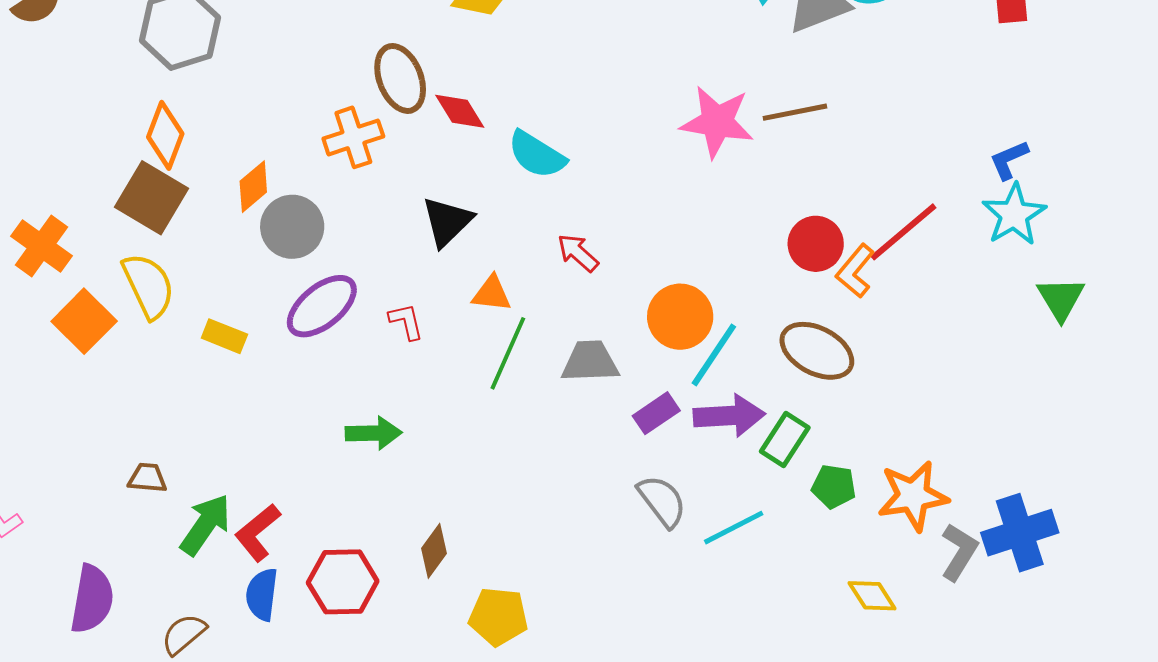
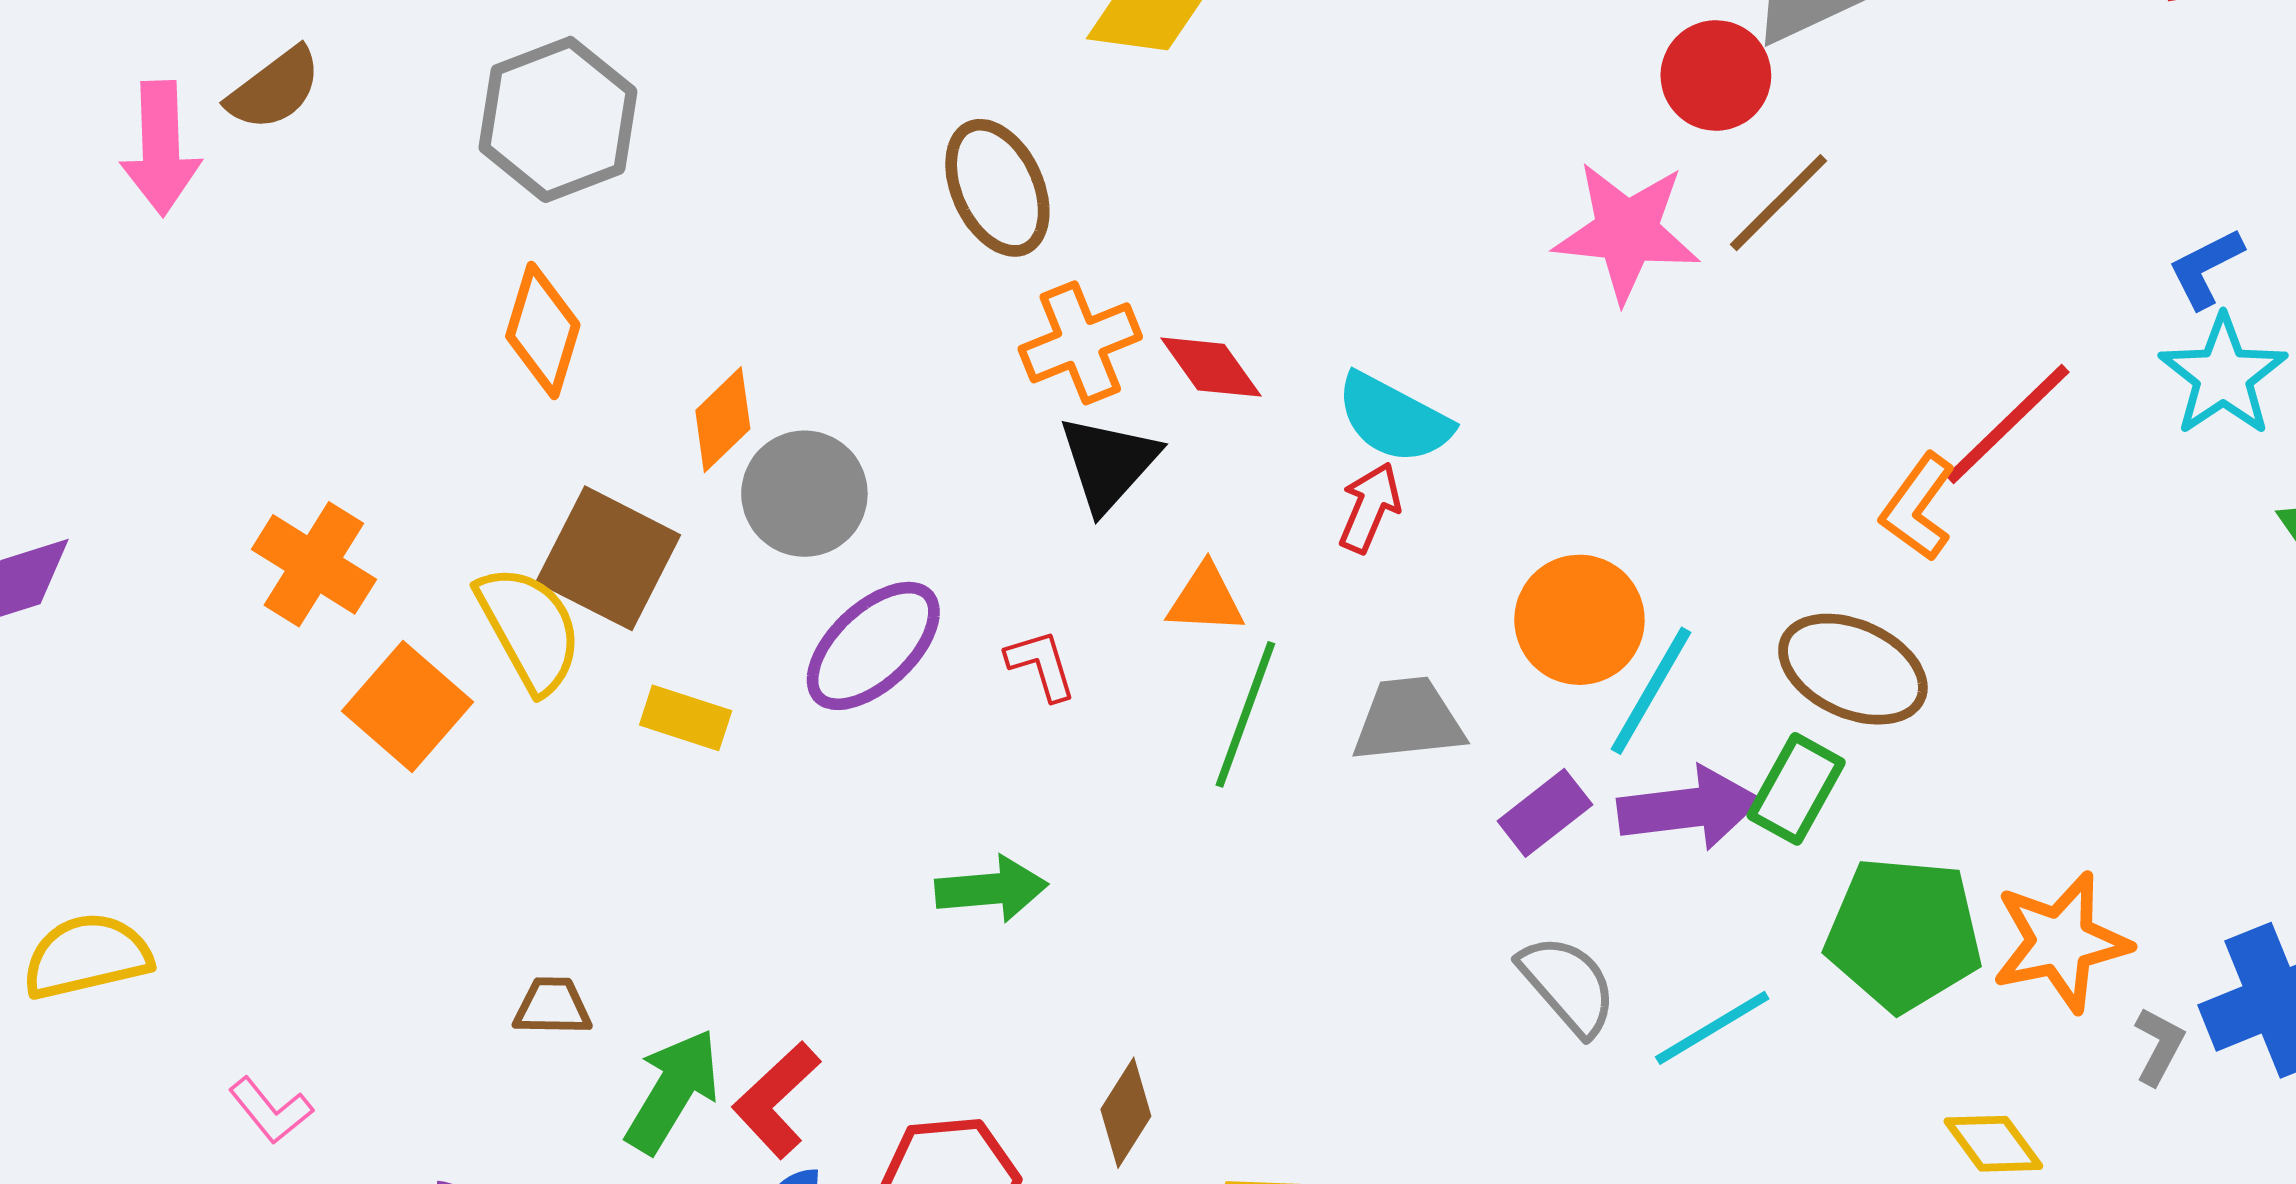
red diamond: (460, 111) -> (1211, 367), moved
brown line: (795, 112) -> (1778, 203), turned -30
orange cross: (353, 137) -> (1080, 343), moved
cyan semicircle: (537, 155) -> (1394, 418), moved
brown square: (152, 198) -> (608, 558), moved
red circle: (816, 244) -> (1716, 75), moved
red arrow: (578, 253) -> (1370, 508), turned 75
green rectangle: (785, 439) -> (1796, 789), moved
green pentagon: (834, 486) -> (1904, 934), size x1.8
gray L-shape: (959, 552) -> (2159, 1046), size x0.7

